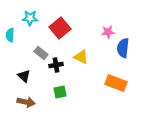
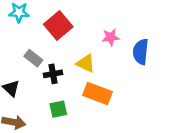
pink star: (108, 32) -> (111, 37), moved
orange rectangle: (116, 83) -> (97, 93), moved

